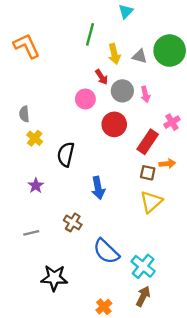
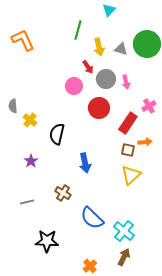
gray semicircle: (24, 114) -> (13, 106), moved

